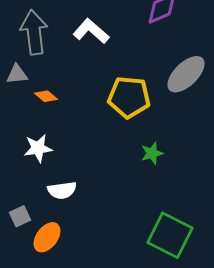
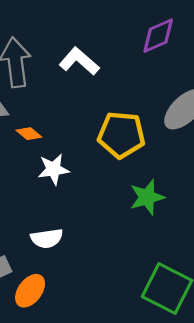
white star: (38, 148) -> (53, 169), moved
green star: (152, 153) -> (147, 197), size x1.4

